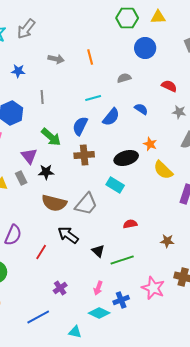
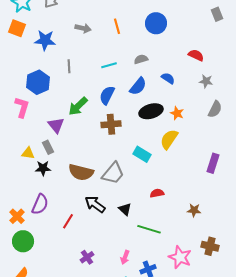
blue circle: (145, 48) -> (156, 23), moved
blue star: (18, 71) -> (45, 40), size x1.5
gray semicircle: (124, 78) -> (141, 59), moved
cyan line: (93, 98) -> (109, 65), moved
green arrow: (51, 137) -> (78, 106), turned 95
black ellipse: (126, 158) -> (151, 111), moved
yellow semicircle: (163, 170) -> (169, 139), moved, turned 80
black star: (46, 172) -> (43, 168), moved
black triangle: (98, 251) -> (125, 209), moved
green line: (122, 260) -> (149, 229), turned 35

